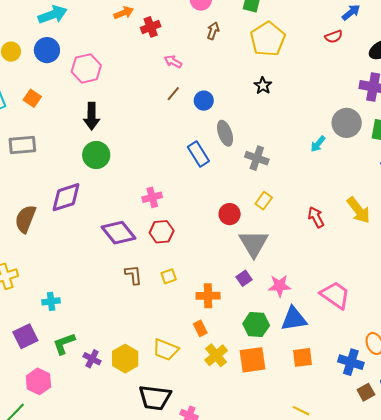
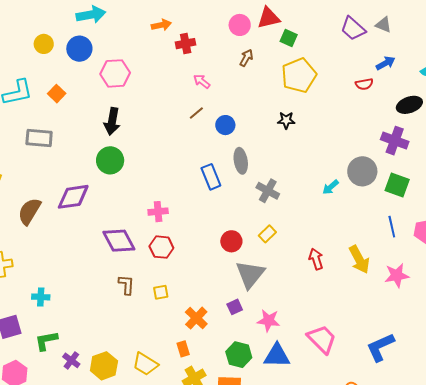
black star: (263, 86) -> (286, 120), turned 30
orange cross: (208, 296) -> (196, 318), turned 35

